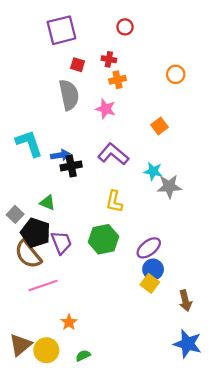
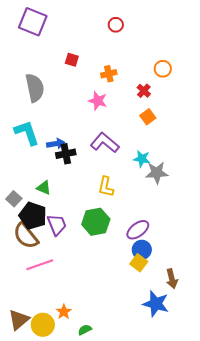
purple square: (61, 30) -> (33, 22), moved, turned 36
red cross: (109, 59) -> (144, 91), moved, turned 32
gray semicircle: (69, 95) -> (35, 88), moved
orange star: (69, 322) -> (64, 312), moved
blue star: (188, 344) -> (156, 304), moved
green semicircle: (83, 356) -> (85, 330), moved

